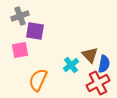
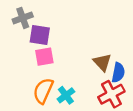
pink square: (20, 50) -> (44, 57), moved
cyan cross: (71, 65) -> (66, 95), moved

